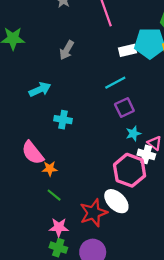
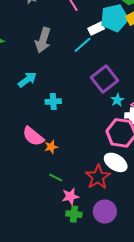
gray arrow: (67, 50) -> (43, 40), size x1.4
cyan line: (115, 83) -> (83, 45), moved
purple square: (124, 108) -> (105, 79), size x1.5
green line: (54, 195) -> (56, 178), moved

